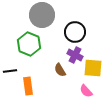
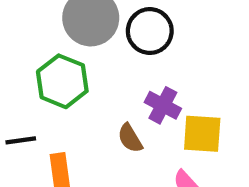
black circle: (75, 32) -> (150, 31), moved

